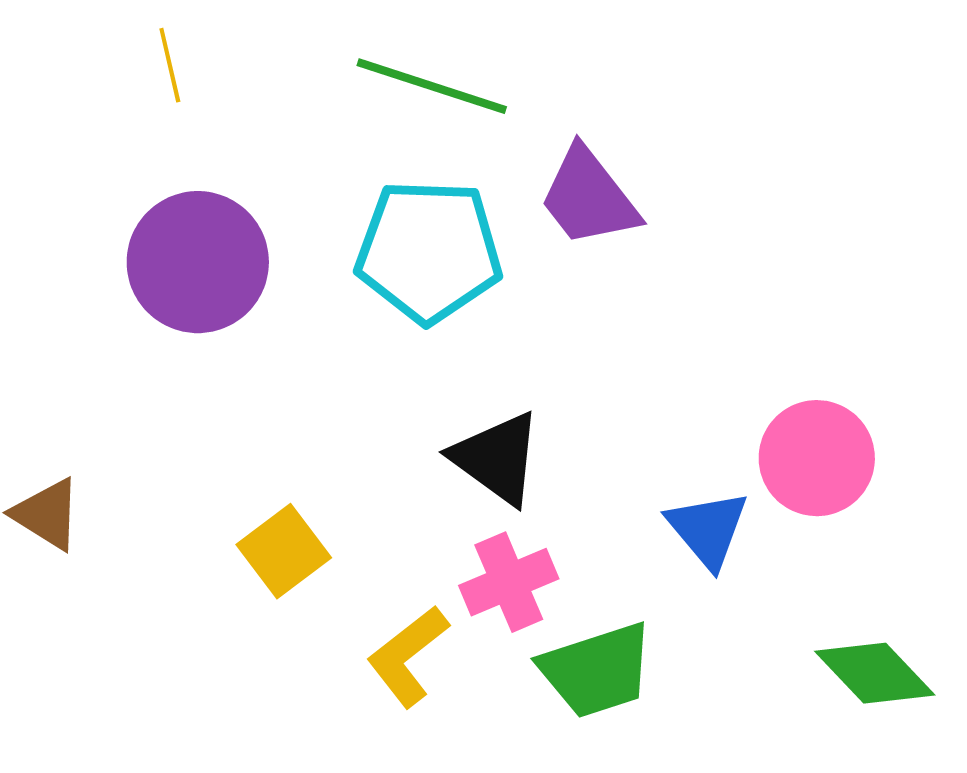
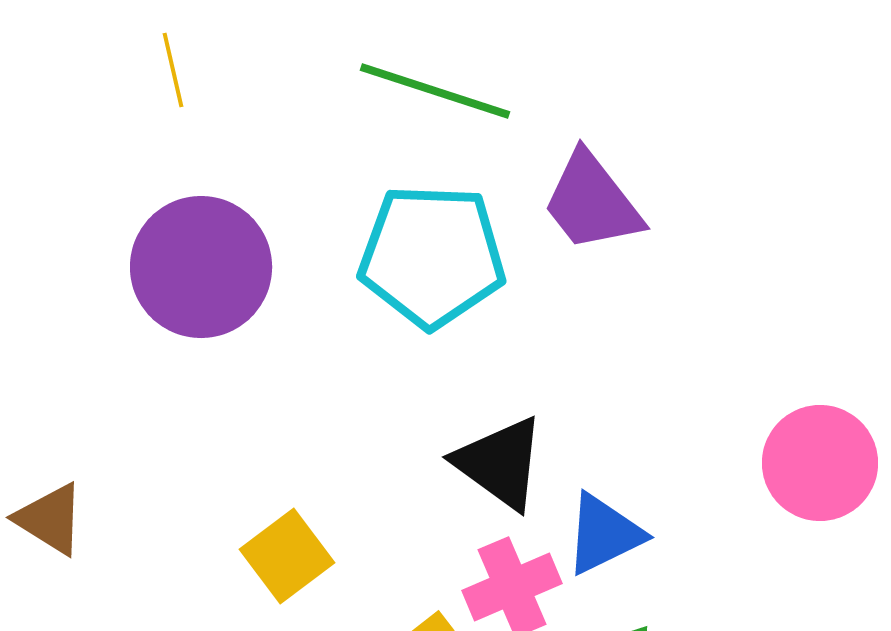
blue triangle: (708, 529) -> (604, 534), moved, turned 44

